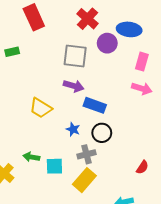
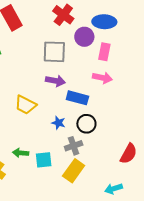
pink rectangle: (142, 62) -> (104, 52), moved
pink arrow: (142, 89) -> (102, 78), moved
red semicircle: (142, 167) -> (129, 154), size x1.5

